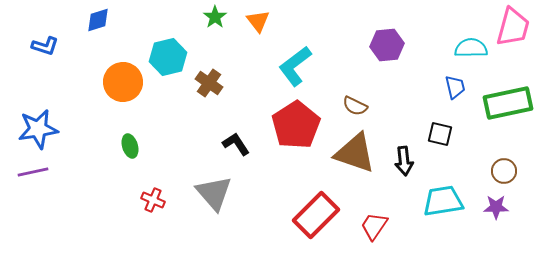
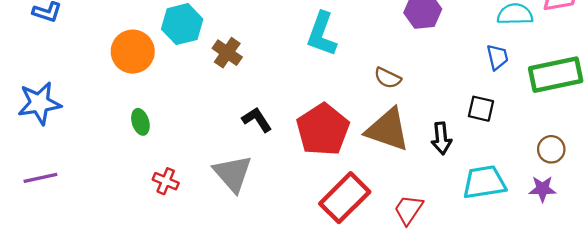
cyan L-shape: (295, 66) -> (322, 34), turned -33
red pentagon: (296, 125) -> (323, 130), moved
purple line: (33, 172) -> (40, 178), moved

